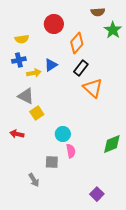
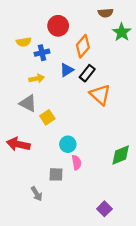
blue cross: (19, 60) -> (42, 53), moved
blue triangle: (51, 65) -> (67, 70), moved
yellow square: (37, 113) -> (47, 117), moved
red arrow: (17, 134) -> (18, 144), size x1.5

